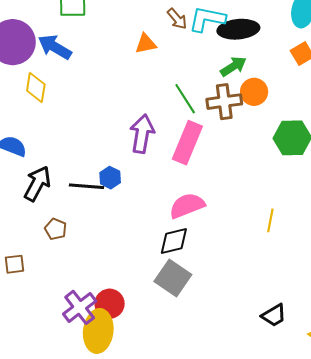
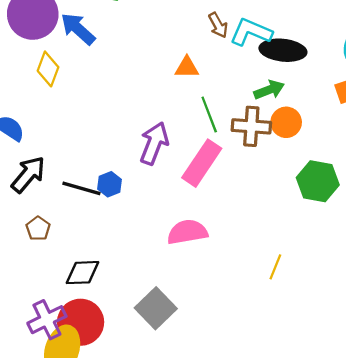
orange triangle: (146, 44) -> (187, 67), moved
black diamond: (174, 241) -> (83, 273), moved
red circle: (110, 304) -> (81, 322), size x1.4

